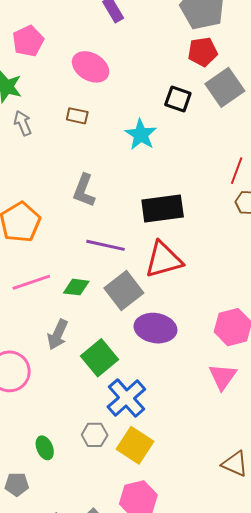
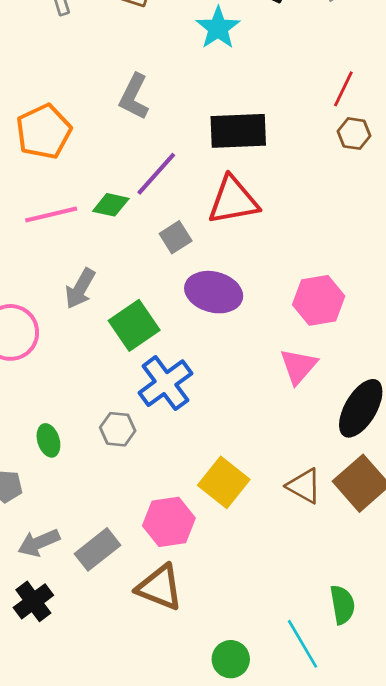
purple line: (105, 245) -> (156, 174), turned -66
green diamond: (76, 287) -> (111, 205), moved
gray square: (124, 291) -> (176, 237), size x0.6
yellow square: (135, 445) -> (224, 482), moved

